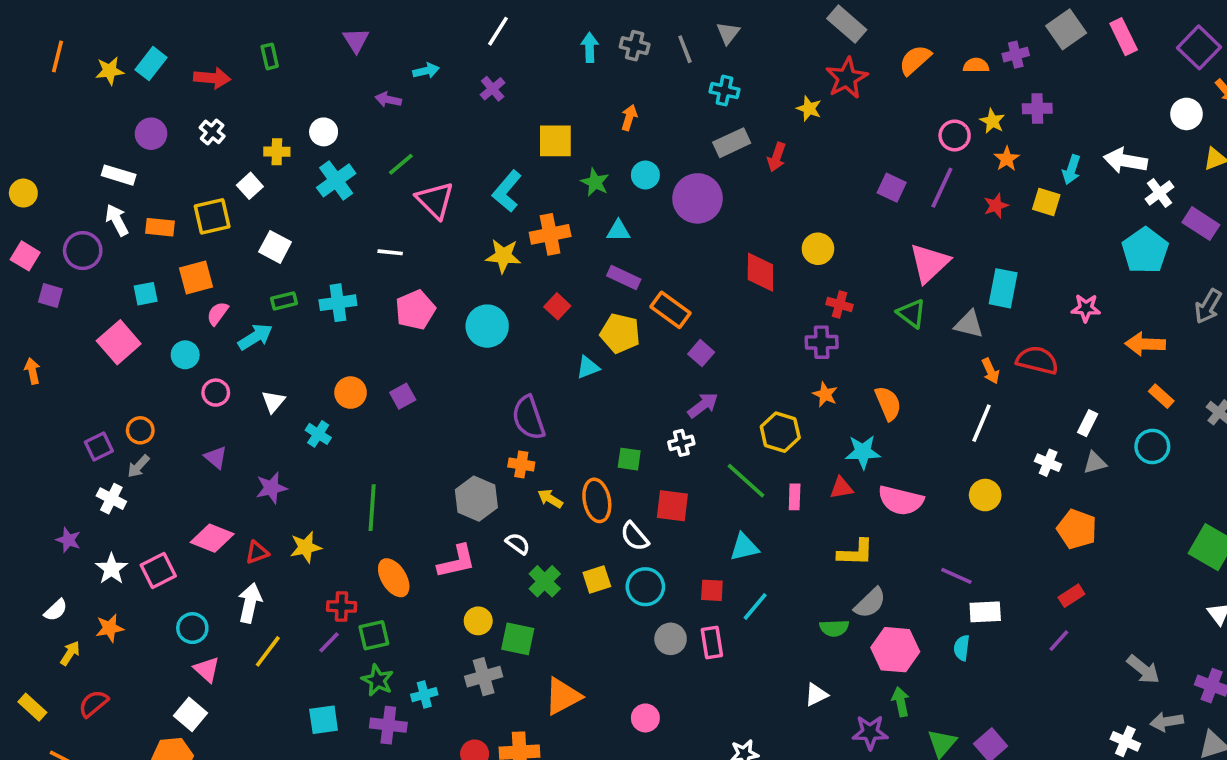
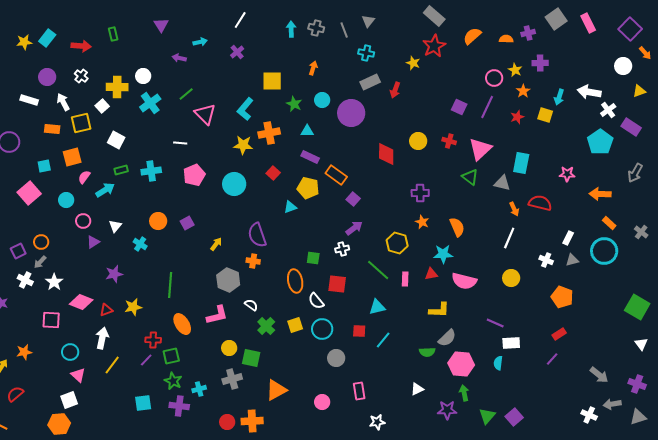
yellow cross: (277, 152) -> (117, 87), size x1.5
white arrow: (117, 220) -> (63, 102), moved
red cross: (840, 304) -> (449, 141), moved
cyan circle: (1152, 446) -> (604, 251), size x1.4
purple triangle: (216, 457) -> (93, 242), moved, turned 48
yellow arrow: (550, 499) -> (216, 244), moved, turned 96
white star: (111, 569) -> (54, 282), moved
pink square: (158, 571) -> (51, 320), turned 30
pink rectangle: (712, 642) -> (359, 391), moved
white square: (191, 714) -> (69, 400), turned 30

